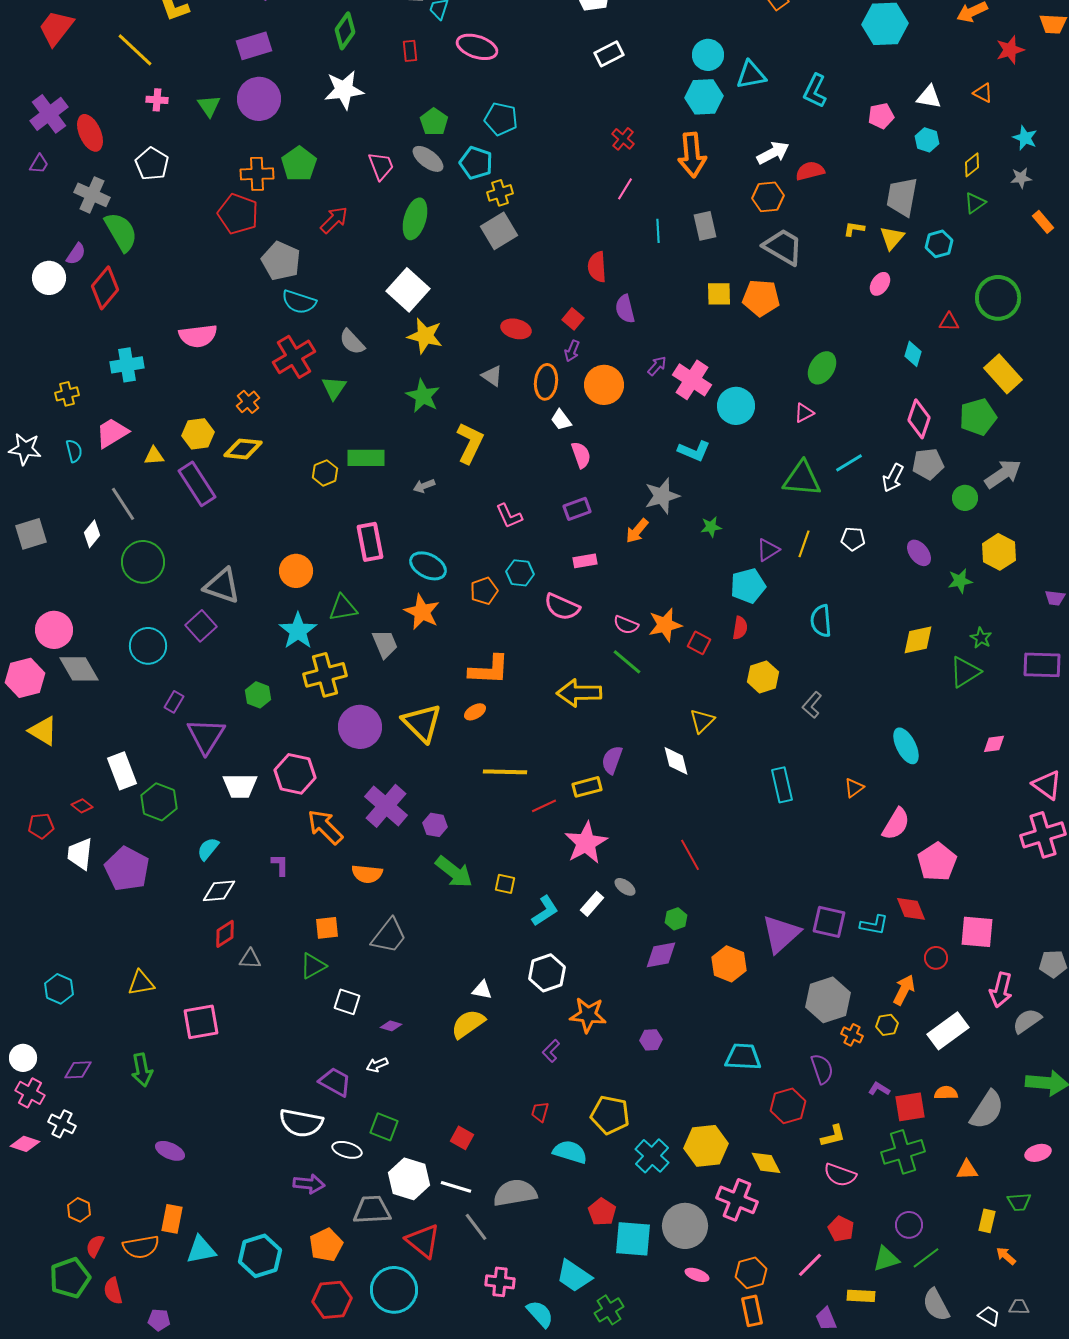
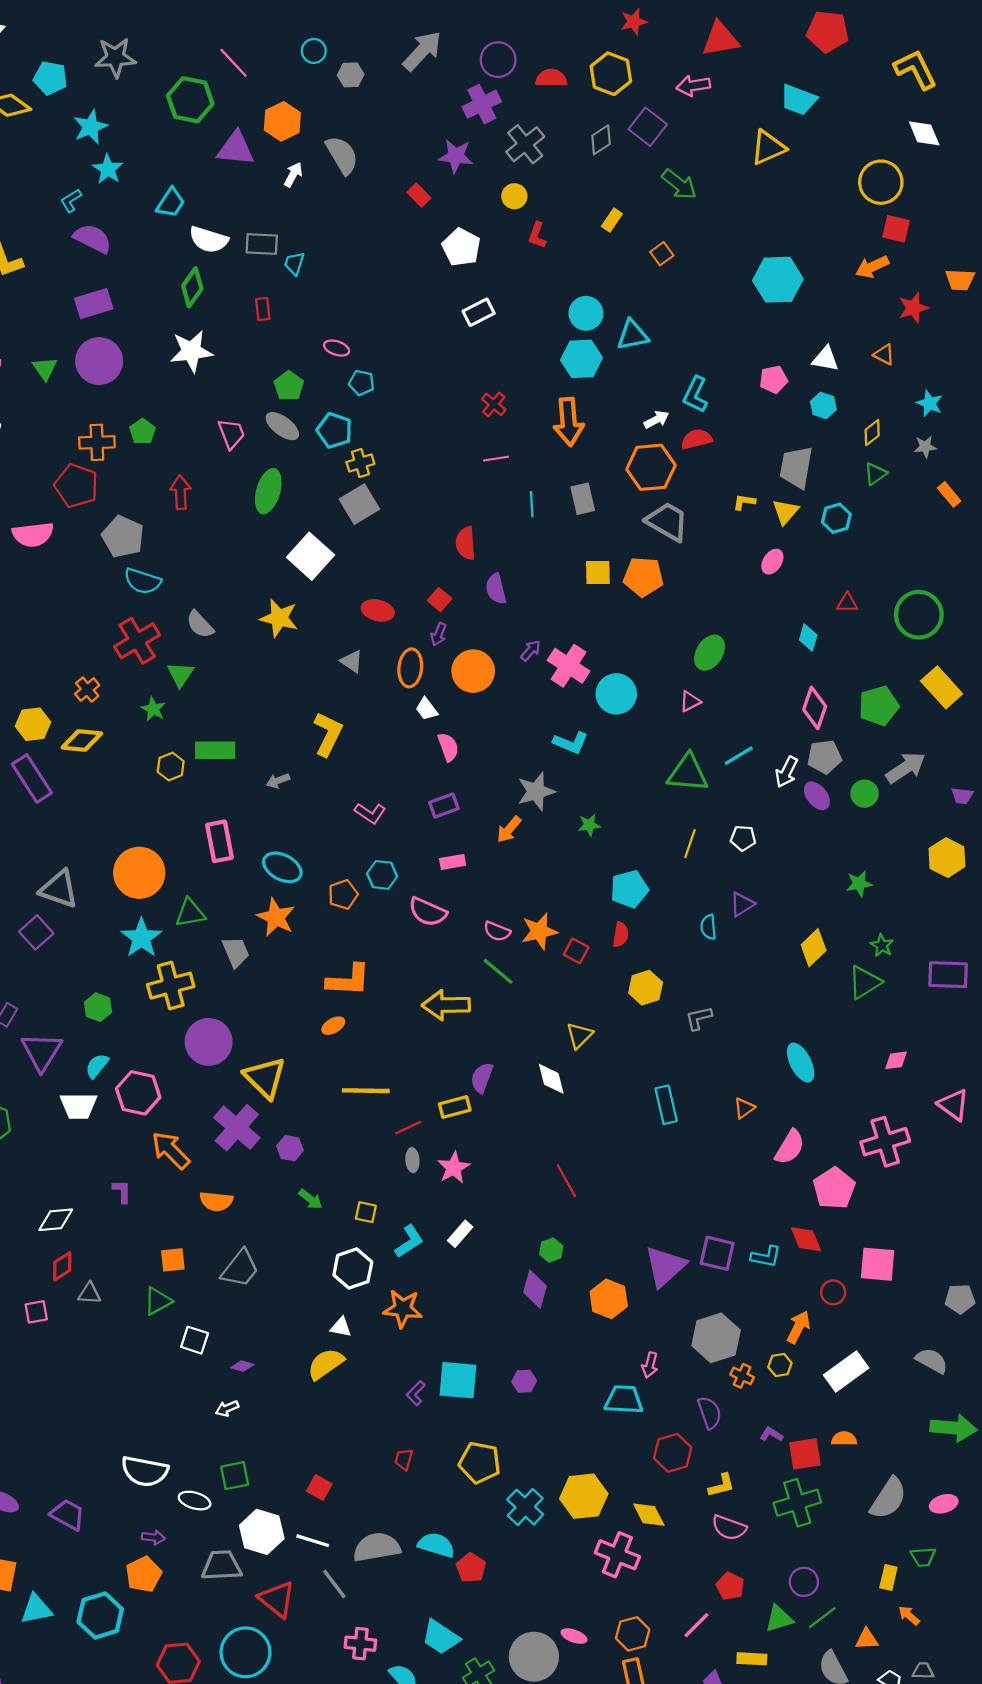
pink ellipse: (477, 47) -> (337, 348), moved, size x0.6
cyan L-shape: (815, 91) -> (695, 395), moved
cyan pentagon: (501, 119) -> (361, 383), size x0.7
white arrow: (773, 153) -> (656, 420), size x0.7
green pentagon: (299, 164) -> (142, 432), size x0.7
pink line: (625, 189) -> (496, 459), turned 50
orange hexagon: (768, 197) -> (651, 467), size x1.4
red arrow: (334, 220) -> (180, 492), turned -48
white square: (408, 290) -> (311, 556), moved
green circle: (998, 298) -> (919, 615), moved
pink semicircle: (198, 336) -> (33, 535), moved
yellow rectangle: (1003, 374) -> (942, 687), moved
green star: (423, 396) -> (153, 709), moved, size x0.7
pink L-shape: (509, 516) -> (370, 813), turned -32
purple triangle: (768, 550) -> (742, 904), moved
yellow hexagon: (999, 552) -> (947, 858), moved
purple ellipse: (919, 553) -> (817, 796), moved
orange circle: (296, 571) -> (139, 873), size x1.4
purple trapezoid: (1055, 598) -> (962, 796), moved
cyan semicircle: (821, 621) -> (708, 927), size x0.7
yellow diamond: (918, 640) -> (814, 948), turned -32
gray L-shape: (812, 705) -> (699, 1018), turned 36
yellow triangle: (422, 723) -> (265, 1078), moved
pink cross: (1043, 835) -> (885, 1142), moved
pink star: (586, 843) -> (454, 1168), size x0.7
cyan semicircle: (208, 849) -> (97, 1066), moved
green arrow: (454, 872) -> (311, 1199), size x0.6
gray ellipse: (625, 887) -> (412, 1160), moved, turned 50
purple diamond: (661, 955) -> (535, 1289), turned -64
white hexagon: (547, 973) -> (353, 1269), moved
pink arrow: (1001, 990) -> (650, 1365), moved, size x0.7
orange star: (588, 1015) -> (403, 1309), moved
gray semicircle: (1027, 1021) -> (932, 1361), turned 64
pink square: (201, 1022) -> (36, 1312), moved, size x0.6
purple trapezoid: (335, 1082) -> (68, 1515), moved
gray semicircle: (987, 1110) -> (888, 1498), moved
green square: (384, 1127) -> (235, 1476), turned -32
cyan semicircle: (570, 1152) -> (436, 1545), moved
orange triangle: (967, 1170) -> (867, 1639), moved
purple arrow: (309, 1184) -> (153, 1537), size x0.7
gray circle: (685, 1226) -> (534, 1657), moved
cyan square: (633, 1239) -> (458, 1380), moved
orange pentagon: (326, 1245) -> (144, 1574), moved

